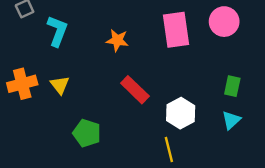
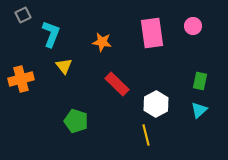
pink circle: (224, 22) -> (193, 26), size x0.7
yellow triangle: (60, 85) -> (64, 66), moved

